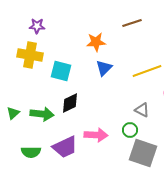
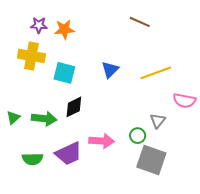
brown line: (132, 23) -> (140, 22), turned 42
orange star: (96, 42) -> (64, 29), moved
gray triangle: (142, 110) -> (158, 121), moved, turned 42

